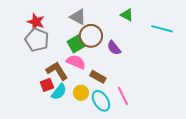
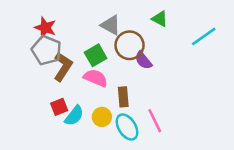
gray triangle: (78, 17) -> (111, 25), moved
cyan line: (162, 29) -> (204, 36), turned -50
brown circle: (91, 36) -> (130, 45), moved
brown L-shape: (57, 71) -> (63, 67), moved, turned 65
brown rectangle: (98, 77) -> (123, 97), turned 56

